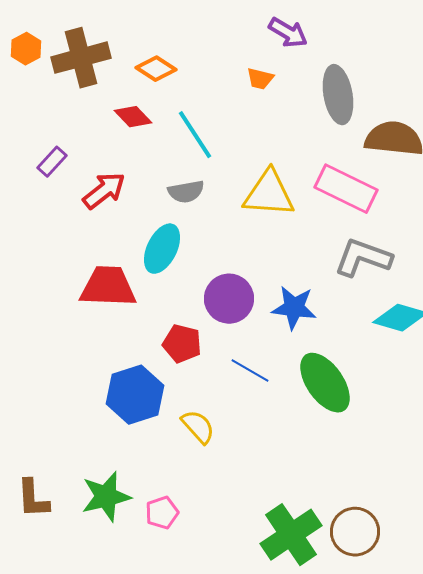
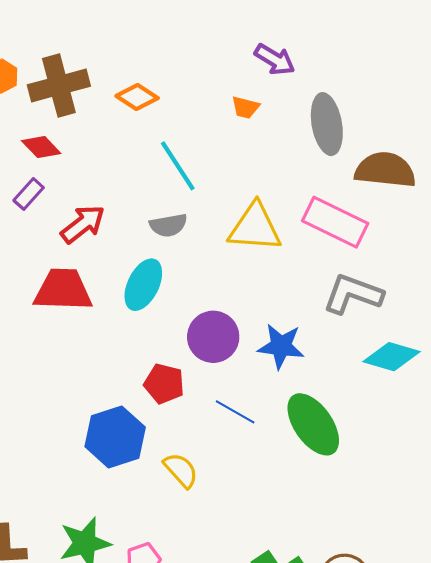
red diamond: (133, 117) -> (41, 147), moved
red trapezoid: (108, 287) -> (63, 290), moved

